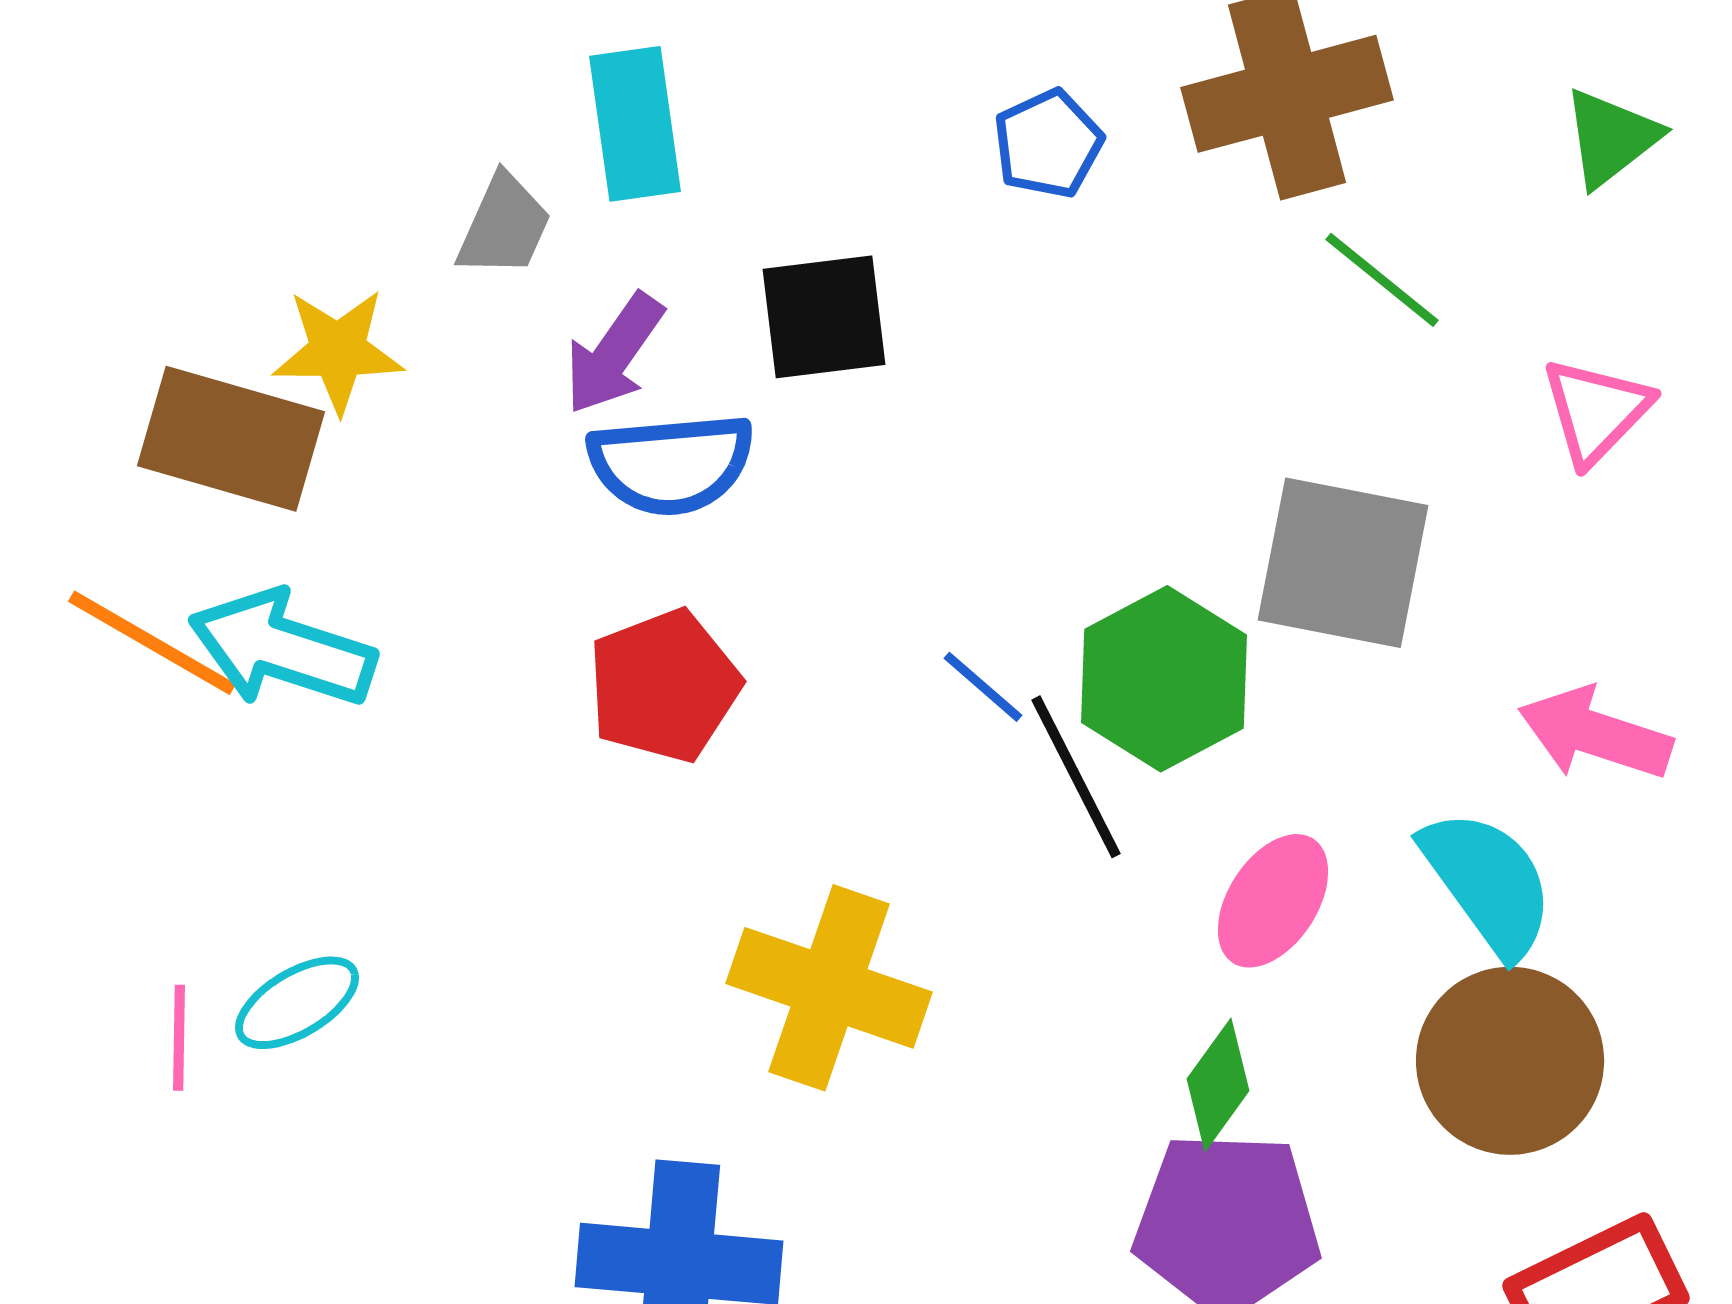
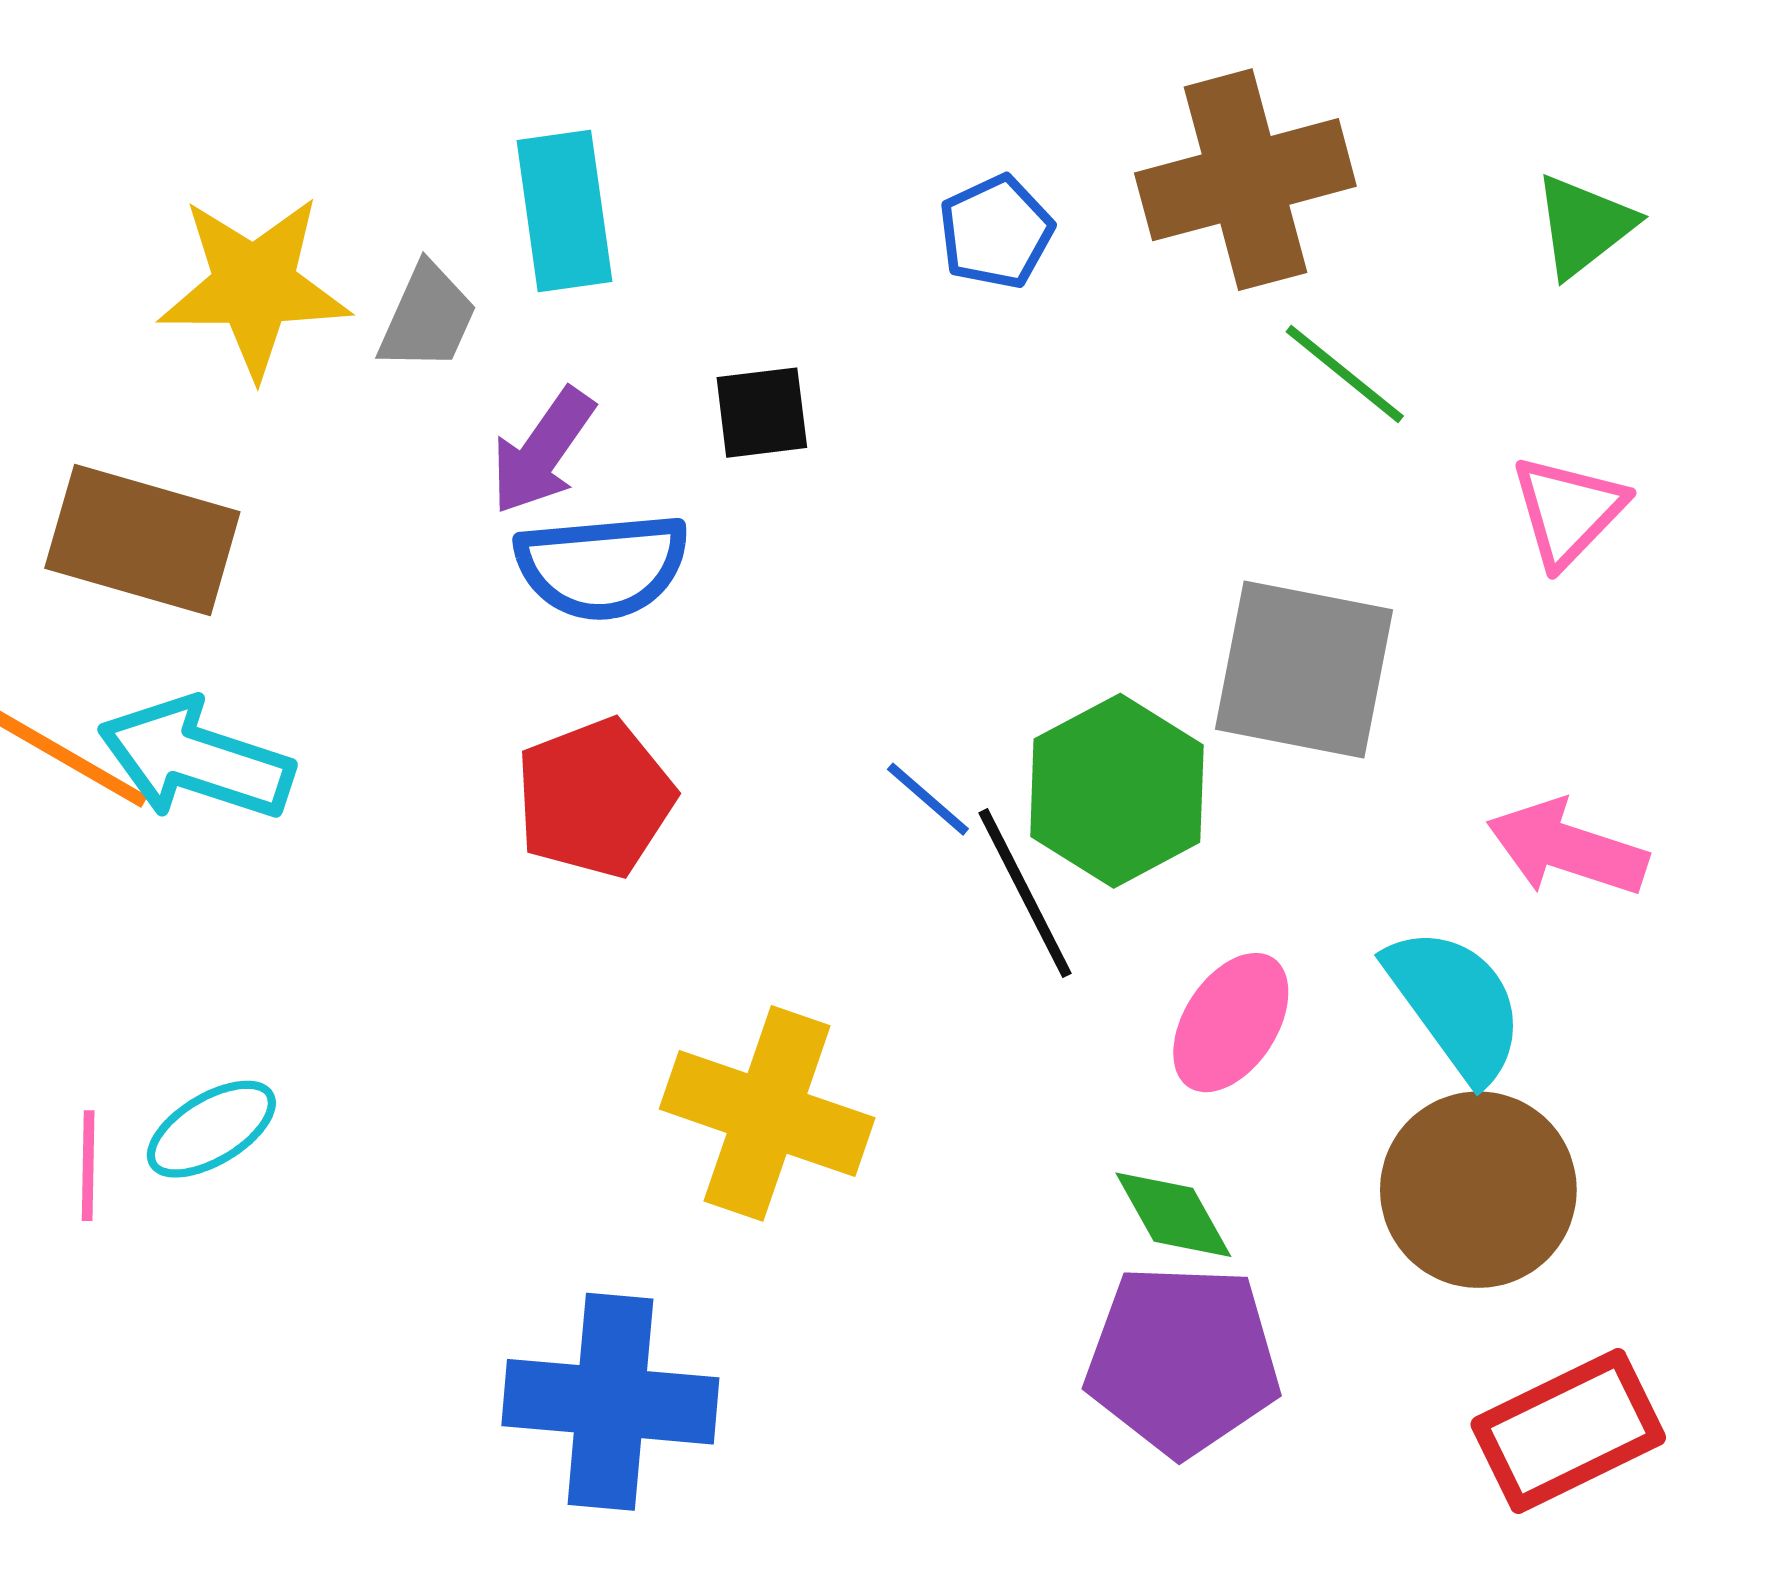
black square: (824, 317) -> (762, 413), size x0.7
yellow star: (338, 351) -> (254, 286), moved, size x1.4
green diamond: (1218, 1085) -> (1173, 1215), turned -65

